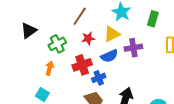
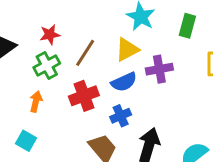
brown line: (80, 16) -> (85, 53), moved
red star: (88, 38) -> (50, 35), moved
blue cross: (99, 78) -> (121, 116), moved

